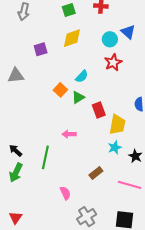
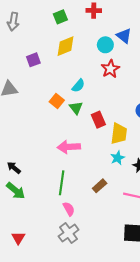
green triangle: (78, 97) -> (76, 108), turned -32
pink arrow: (69, 134) -> (69, 147), size x1.5
green line: (45, 157) -> (62, 183), moved
green arrow: (16, 173) -> (16, 191), turned -72
gray cross: (87, 217) -> (69, 233), moved

